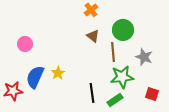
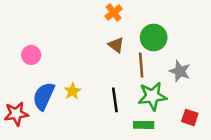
black line: (92, 93) -> (115, 100), moved
green rectangle: (115, 100) -> (144, 125), turned 35

